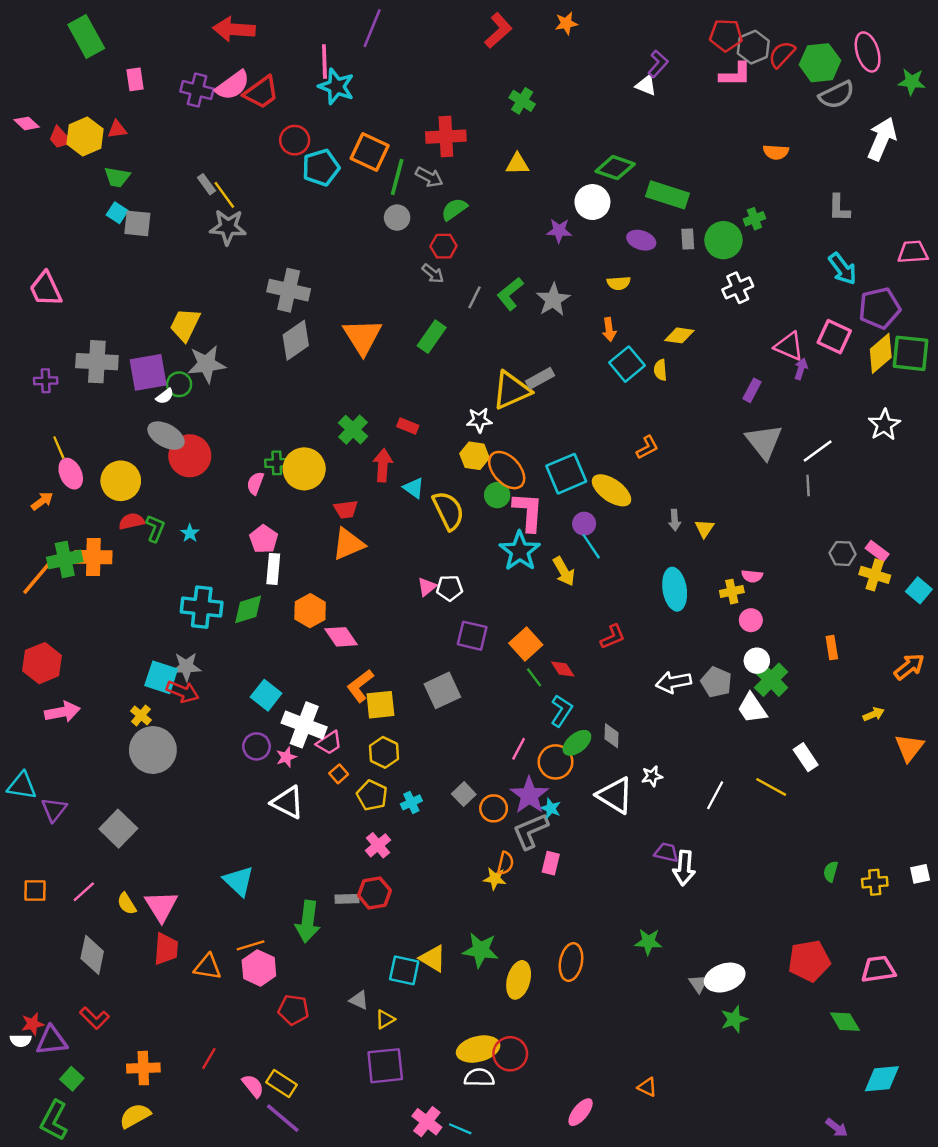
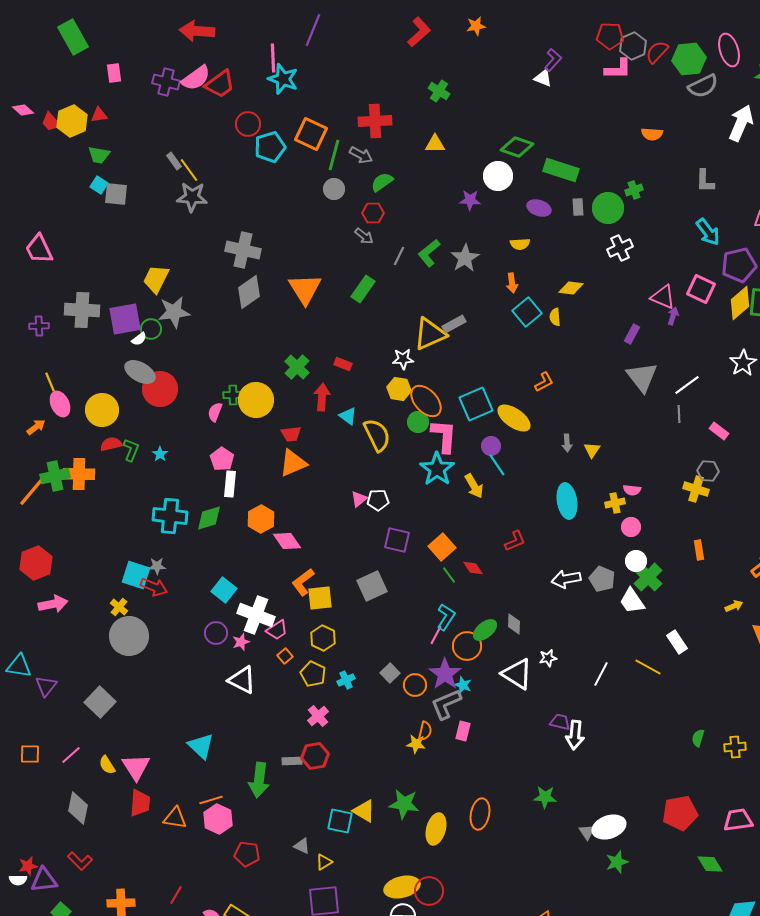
pink rectangle: (877, 551) -> (719, 431), moved
yellow cross: (875, 575) -> (696, 489), moved
gray star: (186, 667) -> (157, 566), size x0.7
cyan L-shape: (561, 711) -> (446, 617), moved

